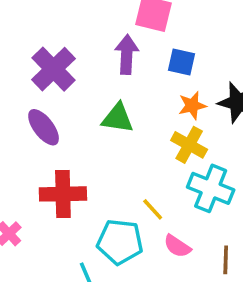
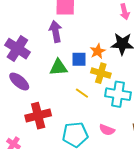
blue square: (182, 62) -> (79, 59), moved
yellow line: (153, 209) -> (82, 93), moved

